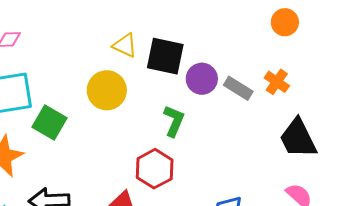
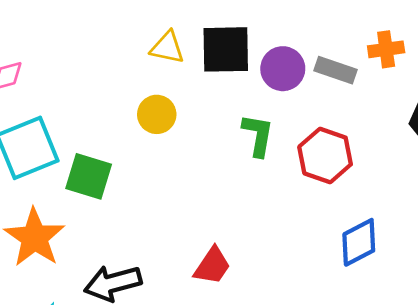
orange cross: (277, 82) -> (386, 49), turned -30
yellow circle: (107, 90) -> (157, 114), size x0.7
red hexagon: (155, 169) -> (325, 156), moved

